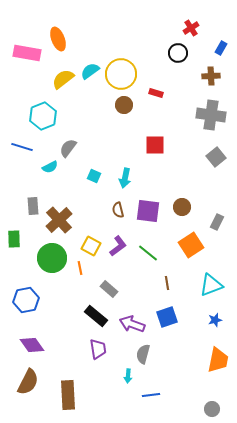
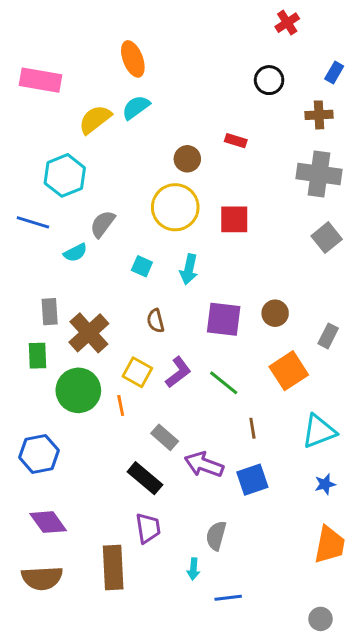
red cross: (191, 28) -> (287, 23), moved
orange ellipse: (58, 39) -> (133, 59), moved
yellow circle: (121, 74) -> (175, 207), moved
brown semicircle: (118, 210) -> (156, 321), moved
green rectangle: (14, 239) -> (37, 356), moved
purple arrow: (132, 324) -> (204, 465), moved
brown semicircle: (28, 382) -> (42, 578), turned 60
brown rectangle: (68, 395) -> (113, 567), moved

